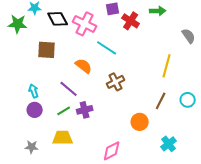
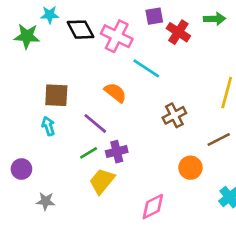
brown square: (47, 50) -> (56, 95), moved
brown cross: (116, 82) -> (174, 115), moved
brown line: (161, 101) -> (219, 139), turned 36
purple circle: (35, 110) -> (21, 169), moved
yellow trapezoid: (63, 138) -> (102, 181), moved, turned -50

